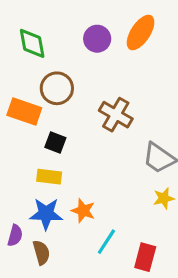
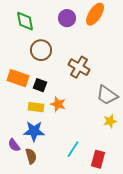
orange rectangle: (24, 112) -> (18, 78), moved
orange star: (83, 211) -> (58, 104), moved
purple semicircle: (15, 235) -> (14, 145), turned 128

